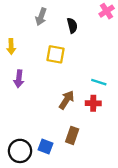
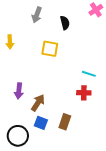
purple arrow: (19, 79) -> (19, 91), moved
brown arrow: (67, 100) -> (38, 103), moved
blue square: (46, 147) -> (41, 123), moved

